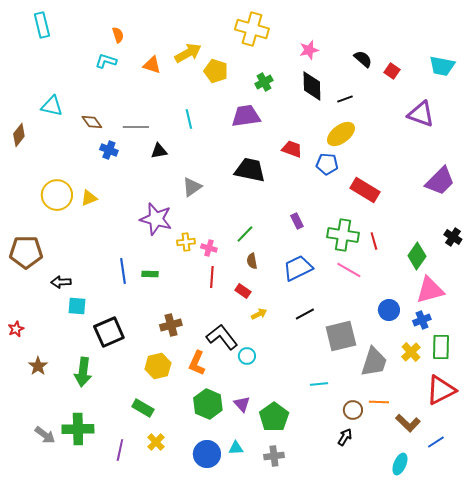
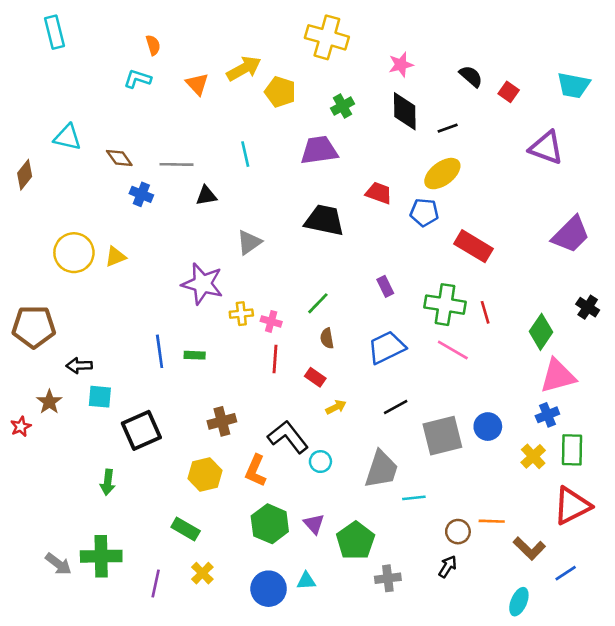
orange triangle: (152, 65) -> (197, 84), turned 30
blue circle: (389, 310) -> (488, 427), moved
gray trapezoid: (374, 362) -> (381, 469), moved
brown star: (38, 366) -> (49, 402), moved
green arrow: (83, 372) -> (108, 482), size x0.7
gray cross: (274, 456) -> (388, 578), moved

